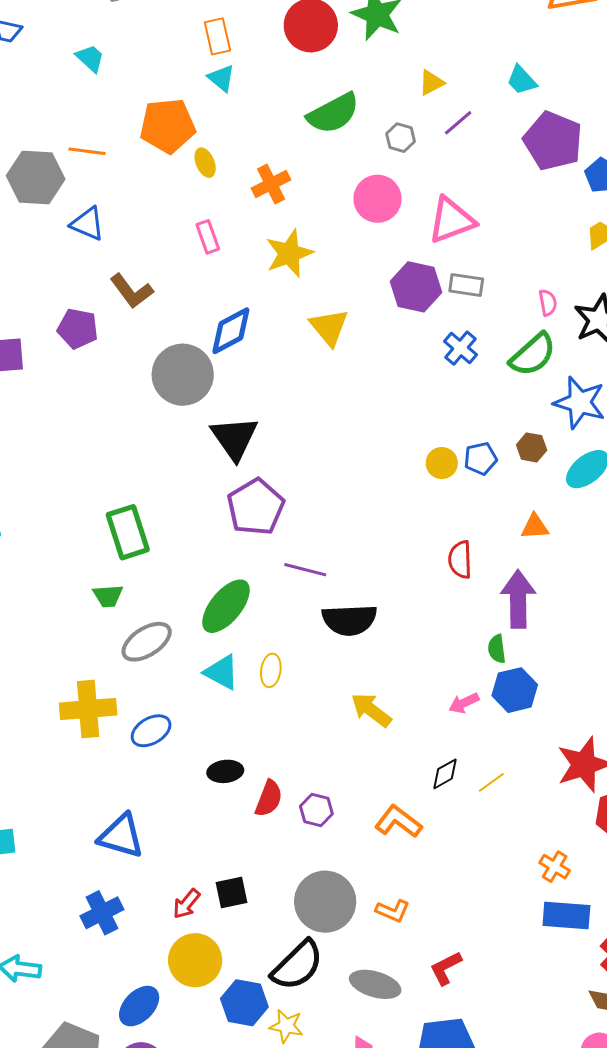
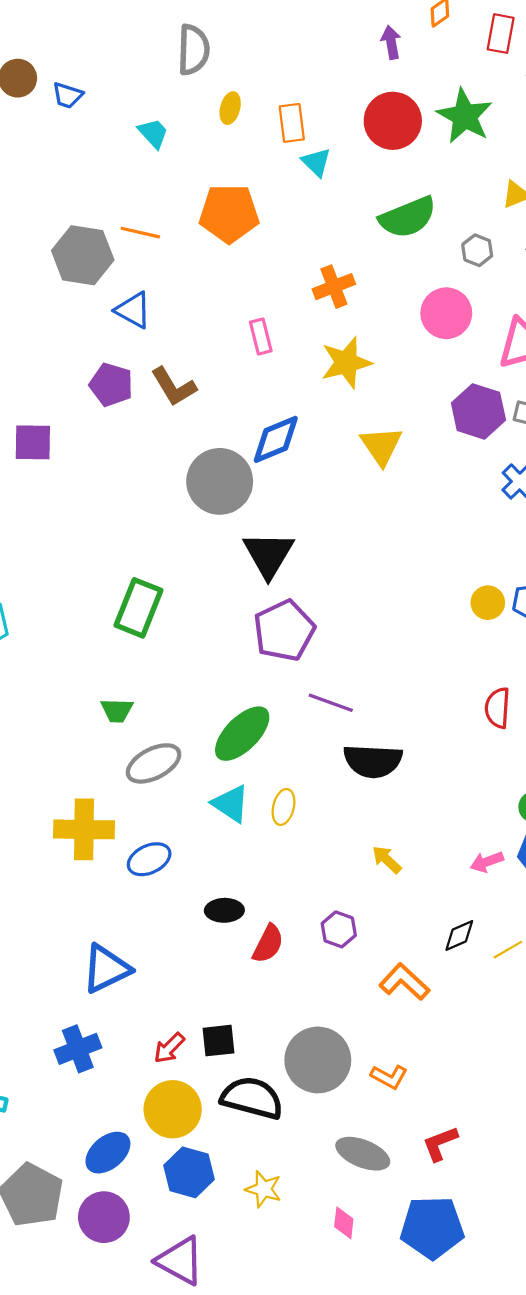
cyan triangle: (221, 78) -> (316, 162), moved
yellow ellipse: (205, 163) -> (230, 108), moved, turned 32
purple pentagon: (78, 329) -> (111, 385), moved
green rectangle: (128, 532) -> (138, 608), moved, turned 34
yellow arrow: (371, 710) -> (387, 860), size x0.7
purple hexagon: (316, 810) -> (339, 929), moved
blue triangle: (121, 836) -> (106, 969), turned -48
black semicircle: (297, 965) -> (252, 1098), moved, turned -126
blue hexagon: (244, 1003) -> (189, 1172), moved

